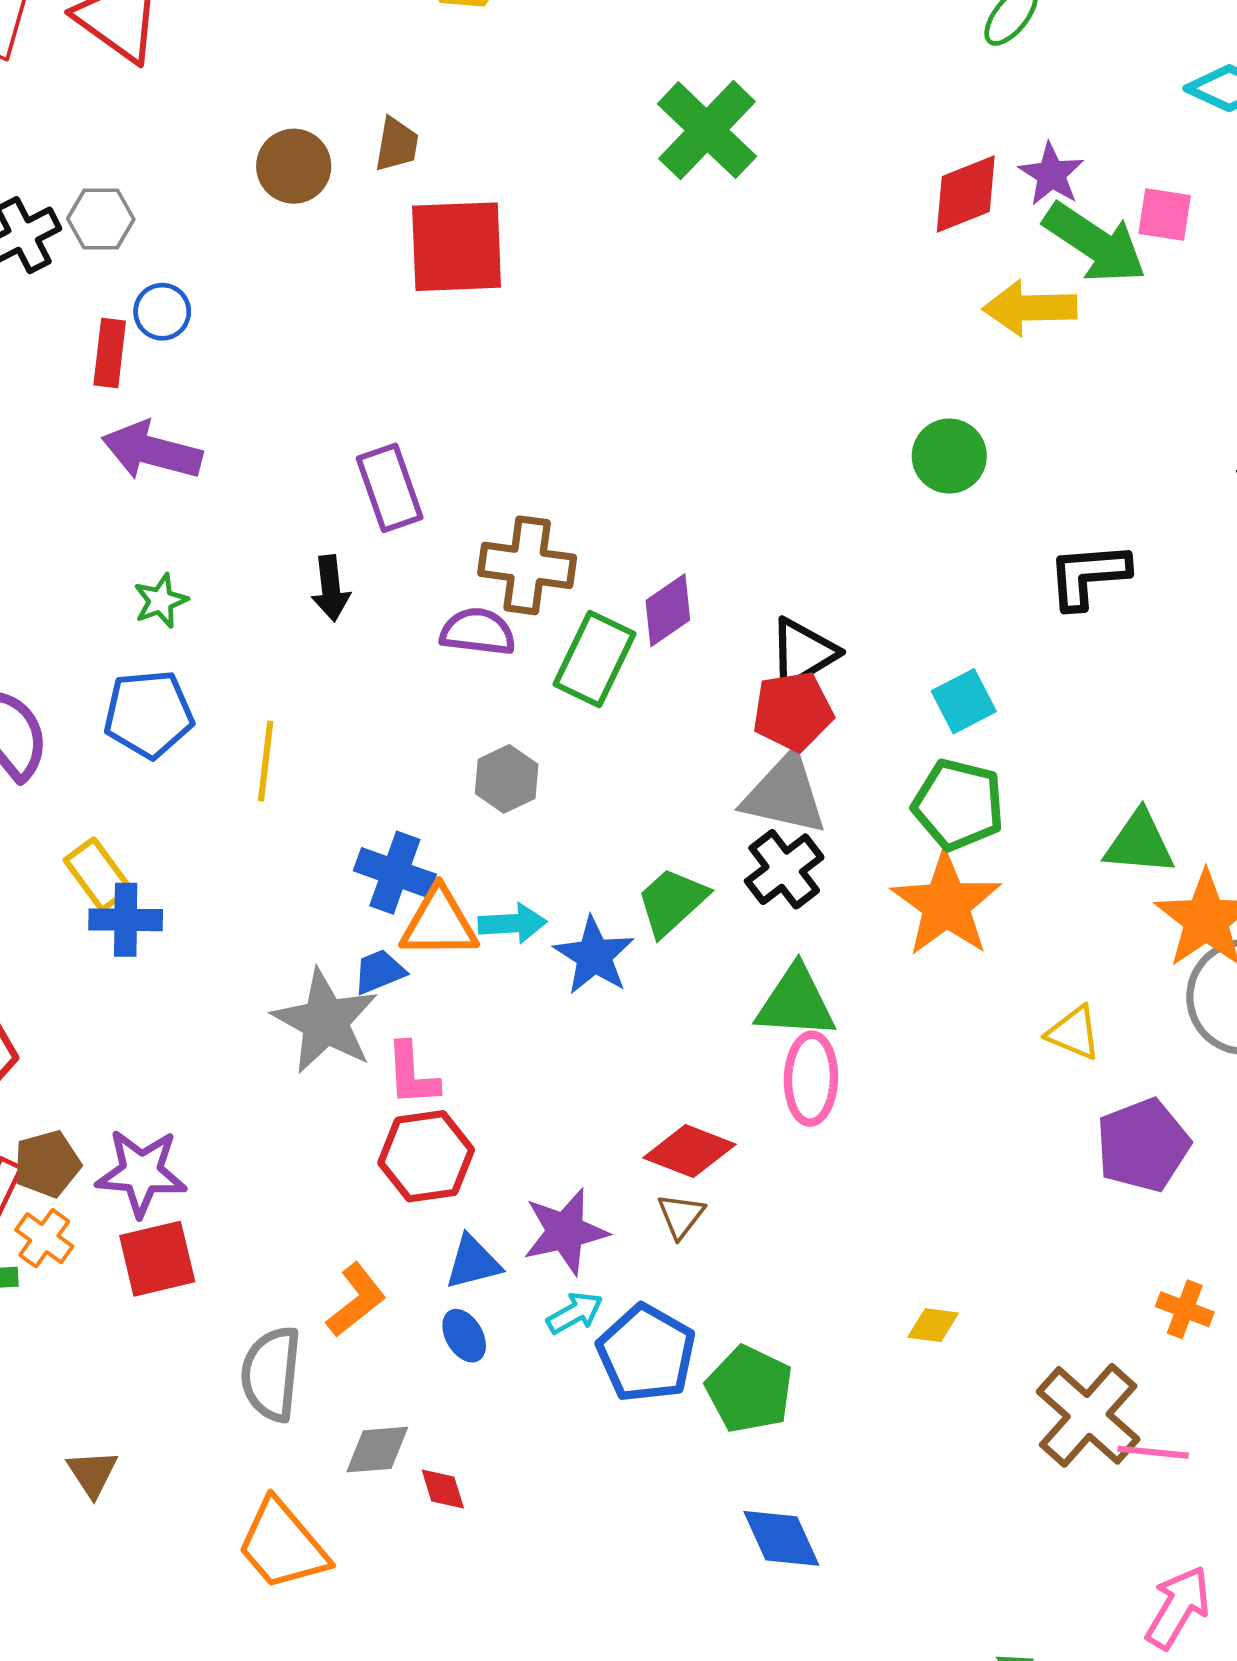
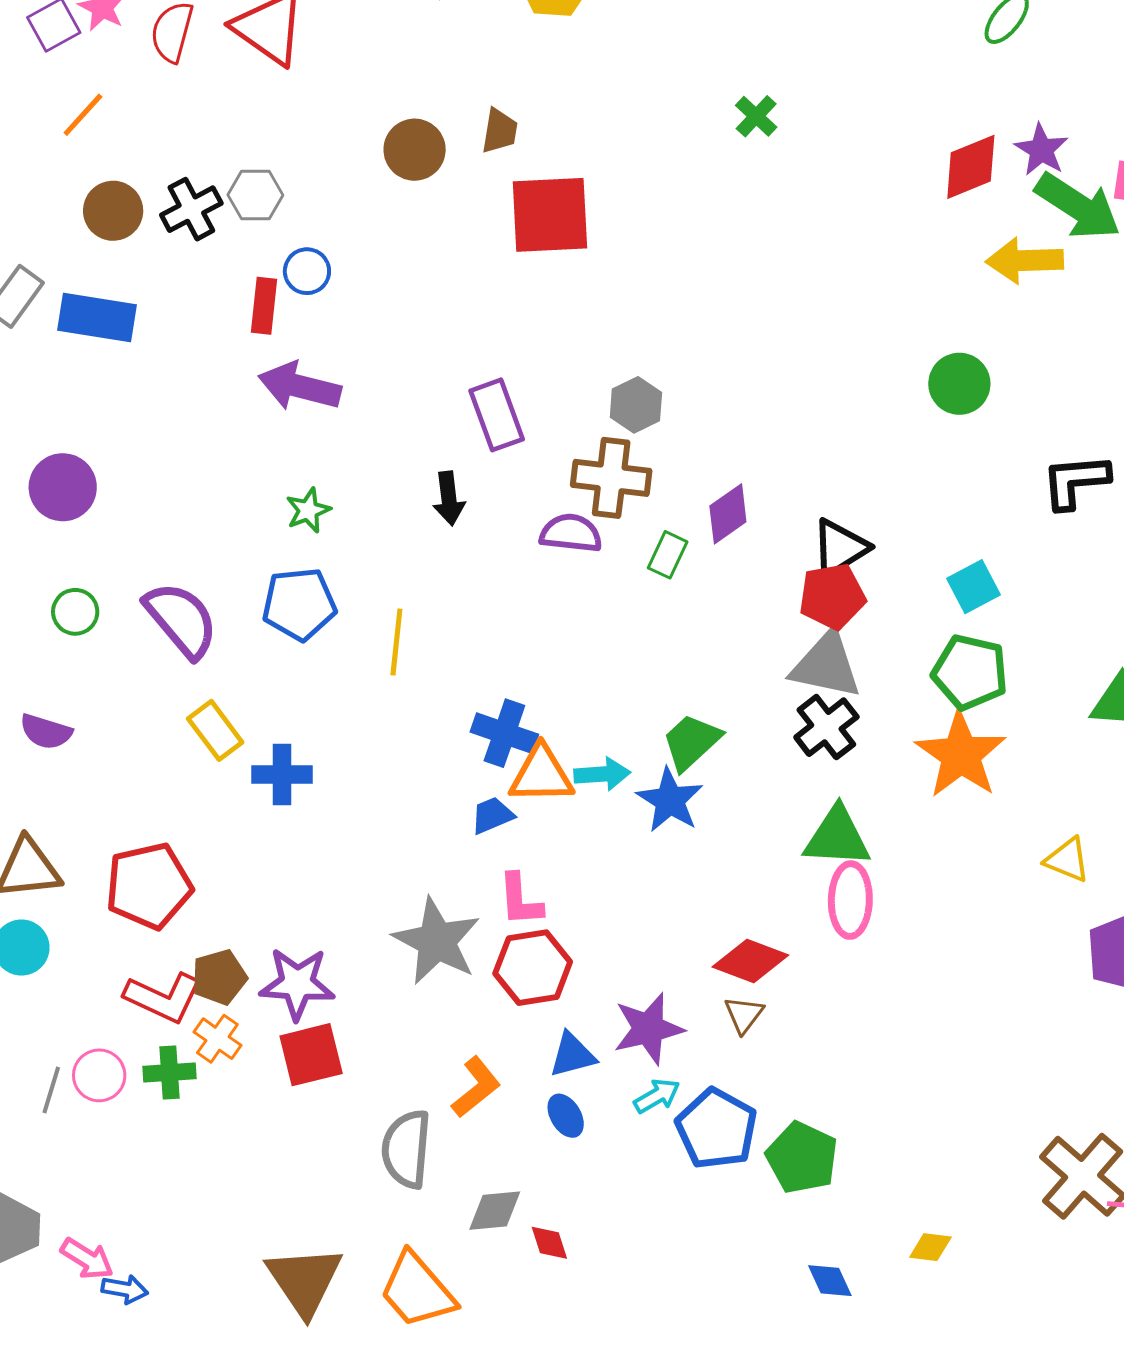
green cross: (707, 130) -> (756, 116), size x0.5
green rectangle: (595, 659) -> (668, 555), size x0.6
gray hexagon: (507, 779) -> (636, 405), moved
yellow rectangle: (98, 875) -> (215, 730), moved
green trapezoid: (672, 902) -> (691, 742), moved
gray star: (325, 1021) -> (437, 941), moved
yellow diamond: (933, 1325) -> (930, 1247), moved
brown triangle: (92, 1473) -> (304, 1280), moved, size x1.8
blue diamond: (781, 1538) -> (830, 1281), size x0.7

